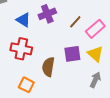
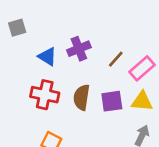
yellow triangle: (95, 54) -> (142, 101), turned -36
brown semicircle: (48, 67) -> (82, 97), moved

